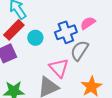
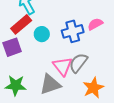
gray semicircle: (79, 50) -> (78, 63), moved

